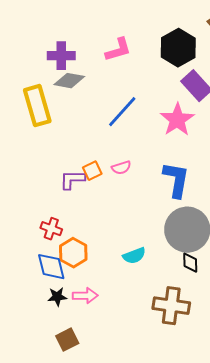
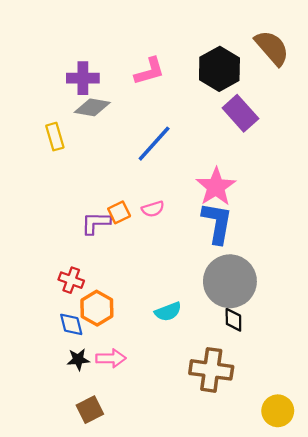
yellow rectangle: (37, 106) -> (55, 137), size x0.6
pink star: (177, 120) -> (216, 187), moved
blue diamond: (51, 267) -> (71, 324), size x0.7

